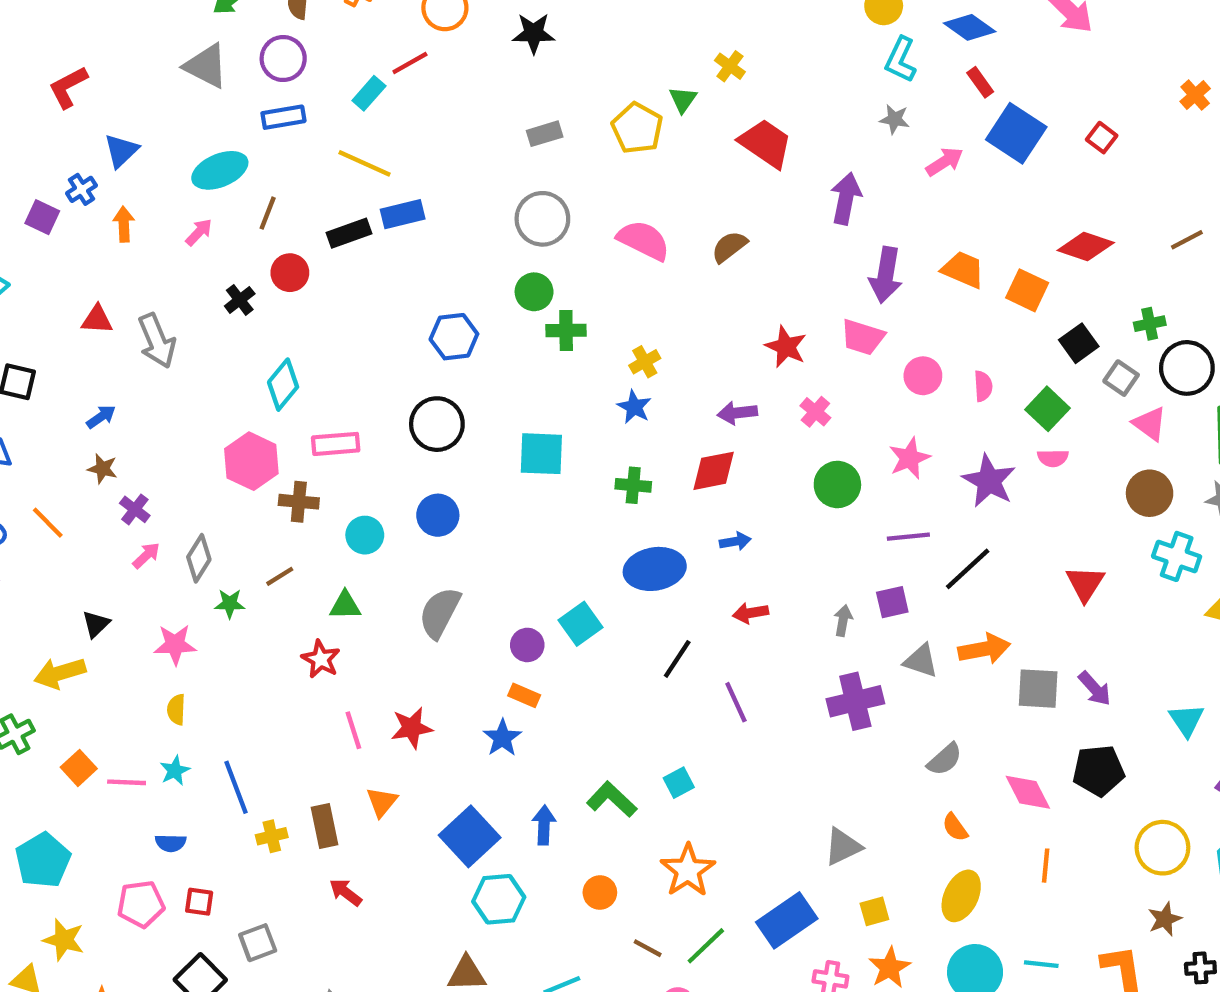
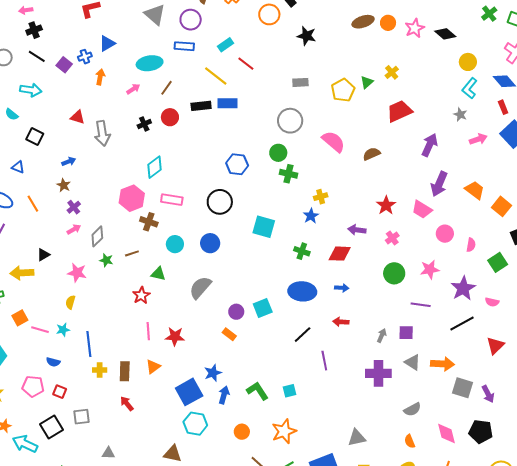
red line: (410, 63) -> (246, 64), moved, turned 54
red trapezoid: (766, 143) -> (399, 111), turned -72
pink semicircle: (1053, 458) -> (492, 302), moved
black line: (968, 569) -> (462, 323), moved
blue star: (502, 738) -> (213, 373), moved

